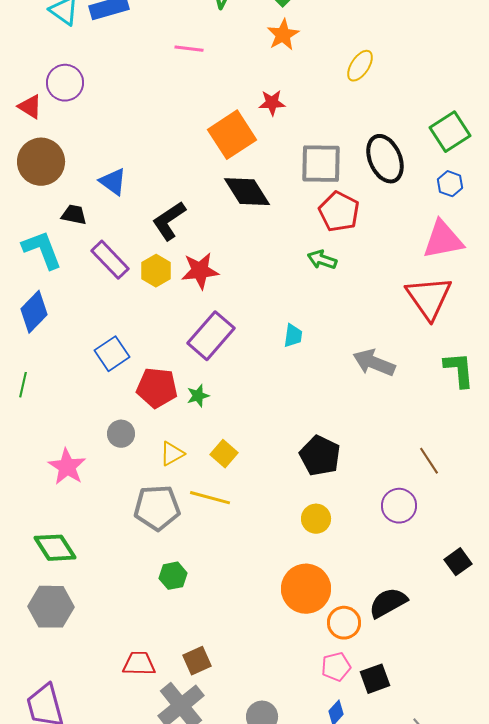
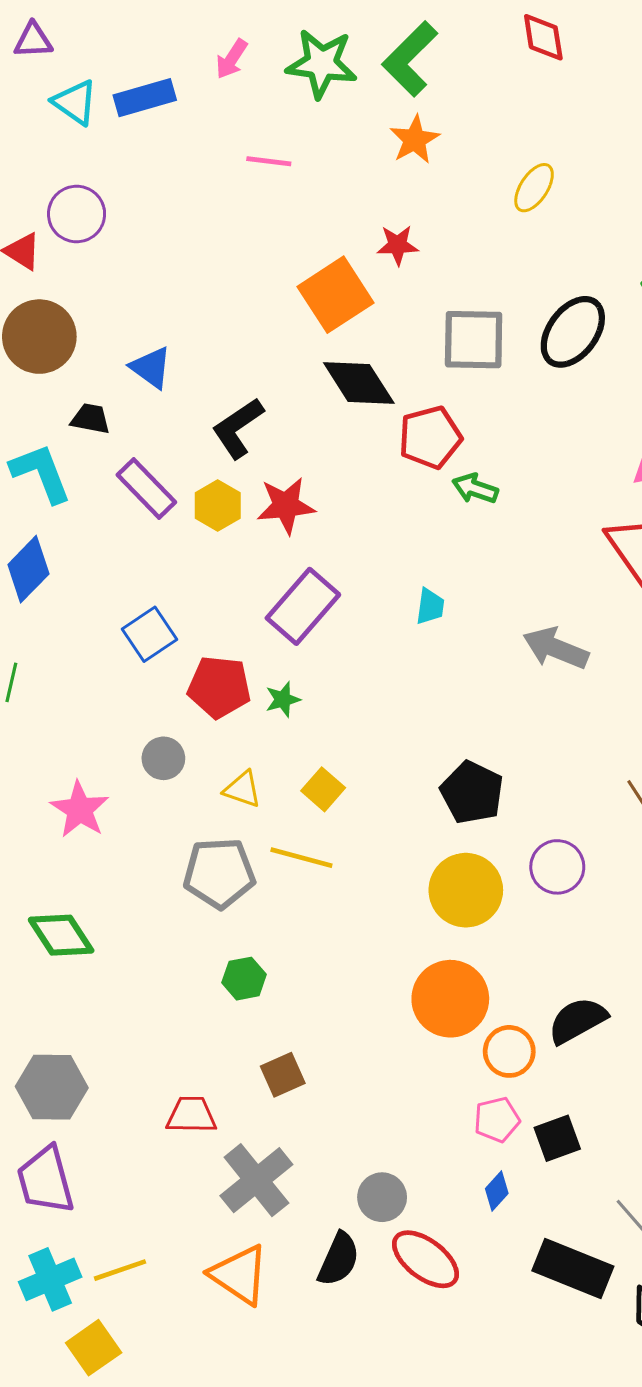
black ellipse: (385, 159) -> (573, 332), turned 60
red pentagon: (339, 212) -> (430, 437), moved, turned 30
yellow triangle: (172, 454) -> (242, 789), turned 48
purple circle: (399, 506) -> (557, 867), moved
yellow circle: (316, 519) -> (466, 890), size x1.6
gray hexagon: (51, 607) -> (52, 1087), moved
brown square: (197, 661) -> (283, 1075), moved

